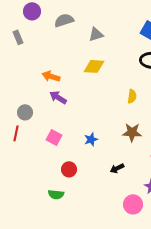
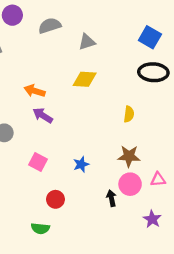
black arrow: (117, 168) -> (111, 198), turned 104
pink circle: (133, 204) -> (130, 184), moved

